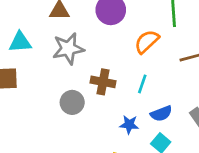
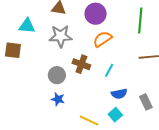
orange semicircle: (147, 42) -> (102, 39), moved
blue star: (129, 125) -> (58, 99), moved

